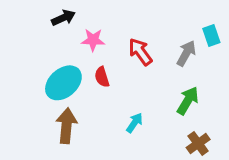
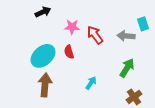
pink star: (93, 40) -> (72, 27), moved
gray arrow: (186, 53) -> (126, 36), turned -114

